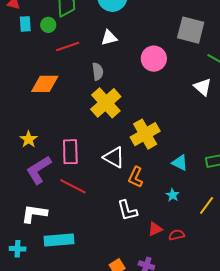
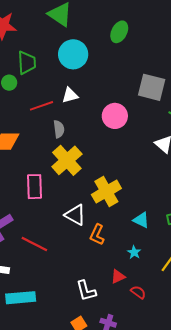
red line: (68, 47) -> (42, 106), moved
pink rectangle: (70, 152) -> (34, 187), moved
white L-shape: (127, 210) -> (86, 291), moved
red triangle: (155, 229) -> (118, 277), moved
red semicircle: (177, 235) -> (138, 292), turned 49

